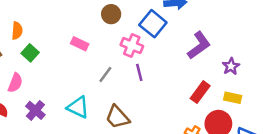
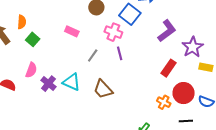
purple star: (231, 66) -> (193, 47), size x1.5
pink semicircle: (15, 83) -> (31, 70), moved
yellow rectangle: (233, 98) -> (206, 67), moved
purple cross: (35, 110) -> (48, 84), moved

